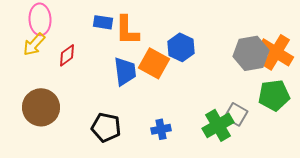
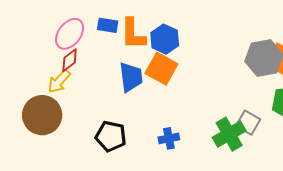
pink ellipse: (40, 19) -> (70, 34), moved, turned 40
yellow arrow: (34, 44) -> (59, 81), moved
blue hexagon: (181, 47) -> (165, 39), moved

